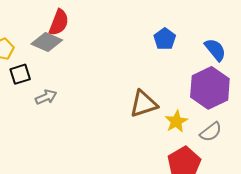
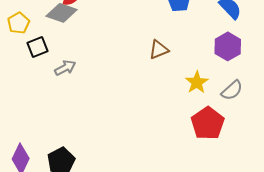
purple hexagon: (210, 88) -> (228, 46), size x0.7
brown triangle: (144, 104) -> (159, 50), moved, size x0.7

